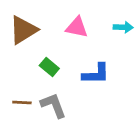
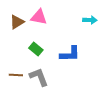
pink triangle: (77, 27) -> (39, 17), moved
brown triangle: (23, 30) -> (17, 22), size x0.7

